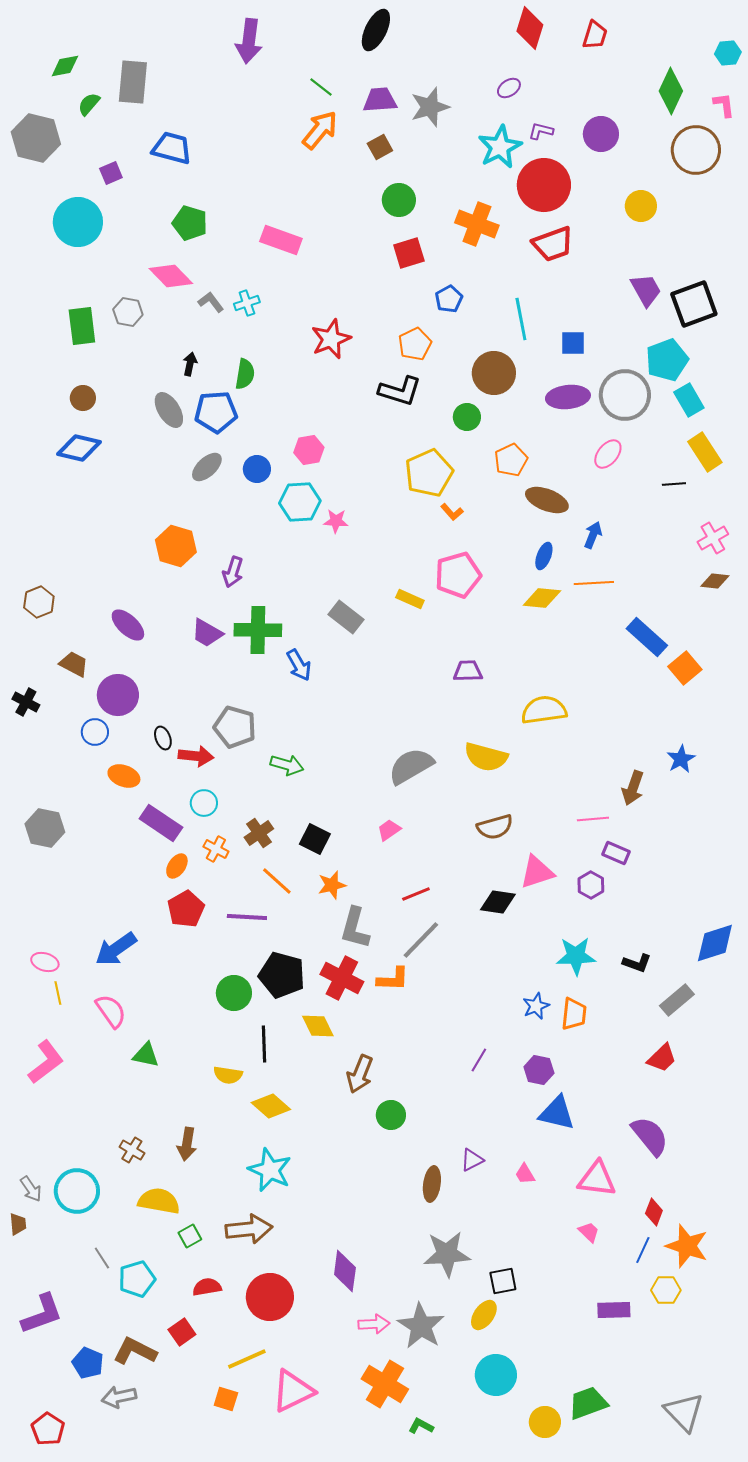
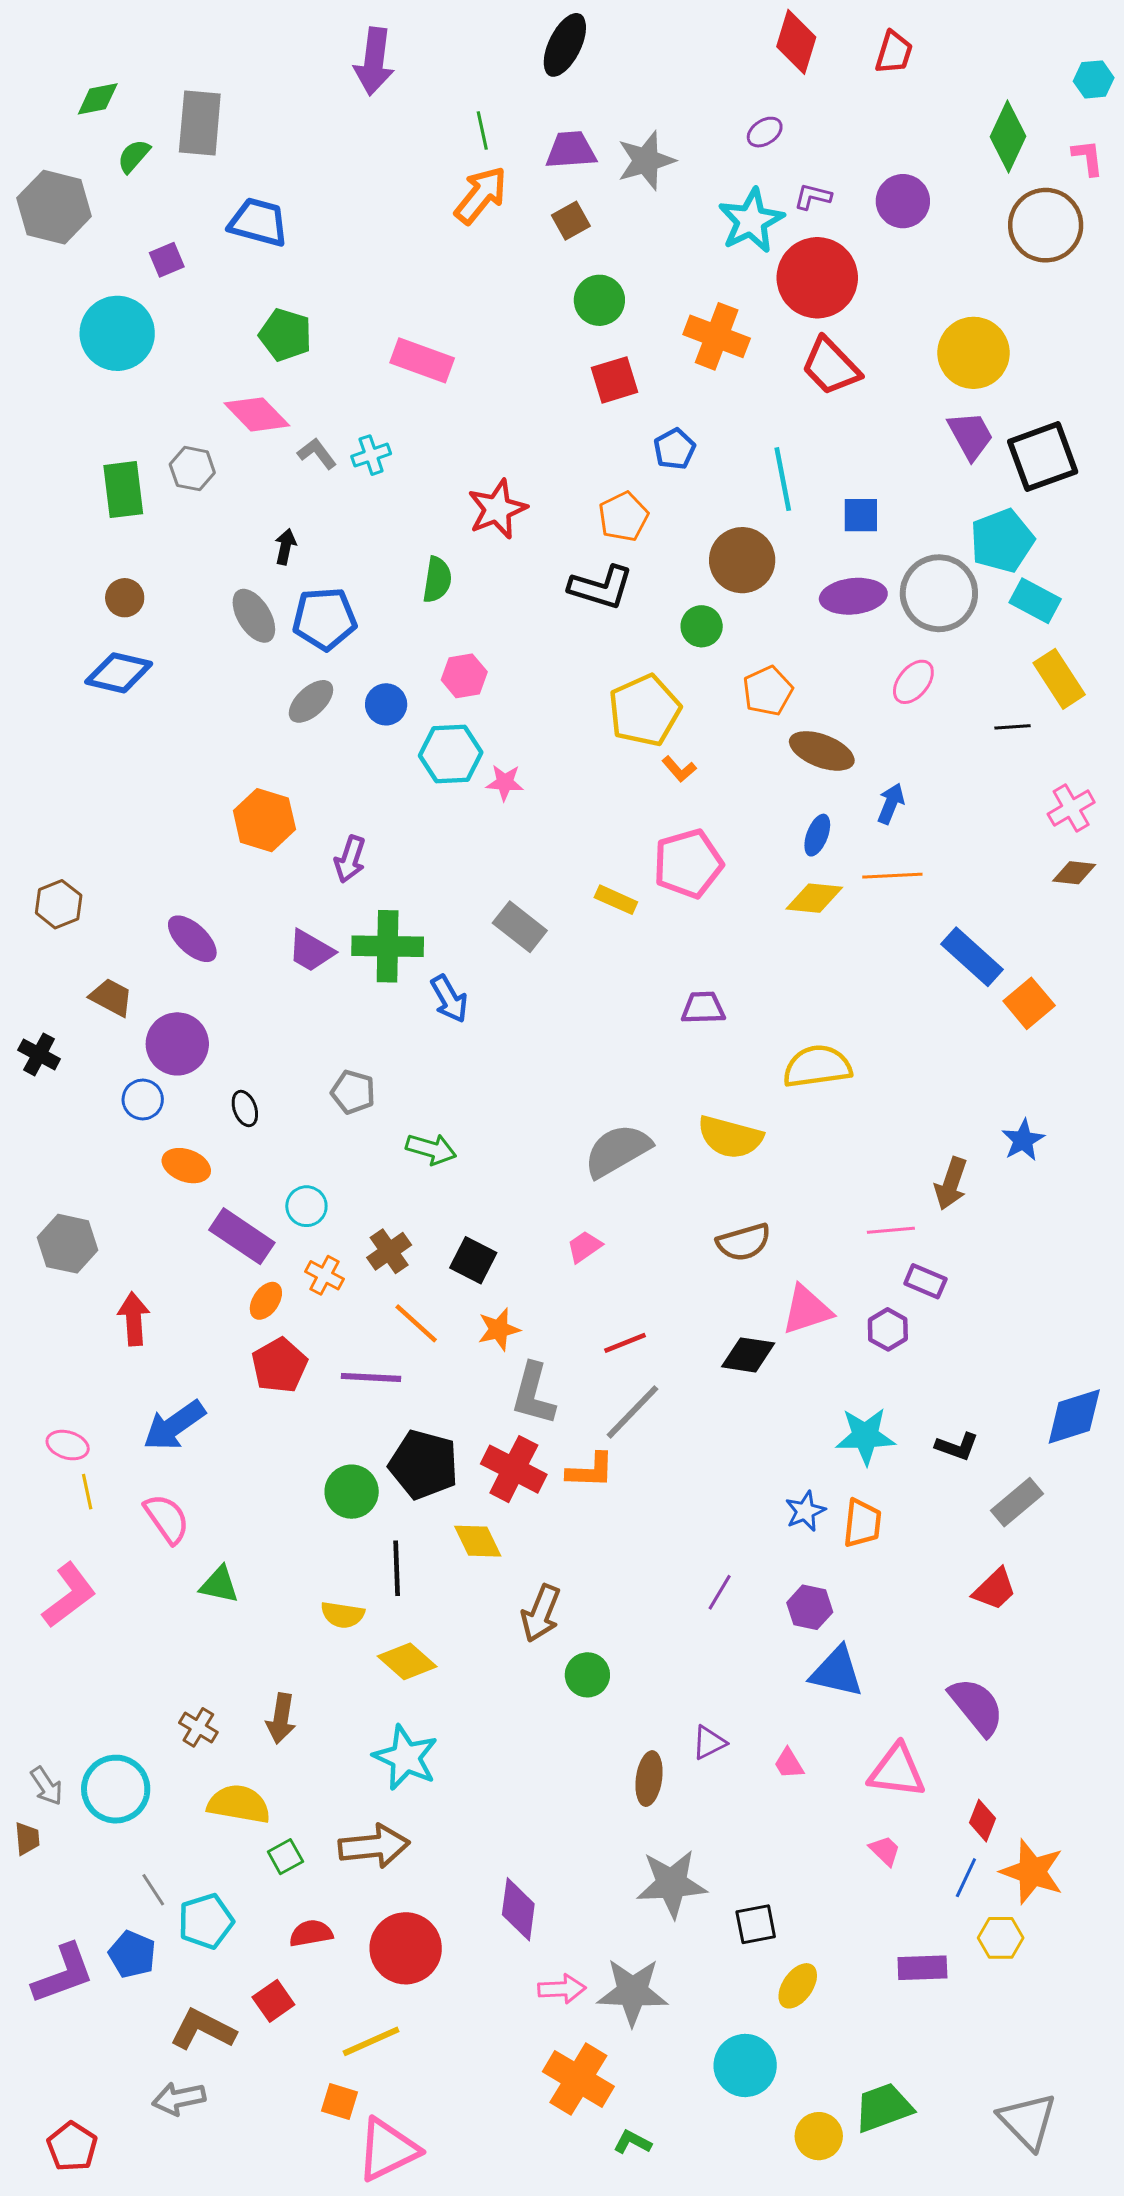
green line: (321, 87) -> (482, 131), turned 40
yellow circle: (641, 206) -> (973, 353), moved, size x1.5
red trapezoid: (553, 244) -> (831, 366), turned 66
green semicircle: (245, 374) -> (437, 580), moved
cyan rectangle: (689, 400) -> (1035, 601), turned -32
gray pentagon: (235, 727) -> (353, 1092), size x0.7
red arrow: (196, 756) -> (134, 1319), moved, turned -100
yellow ellipse: (484, 1315) -> (798, 1986), moved
gray star: (421, 1326) -> (632, 1992), turned -30
blue pentagon: (88, 1363) -> (132, 1954), moved
pink triangle: (293, 1391) -> (388, 2150), moved

